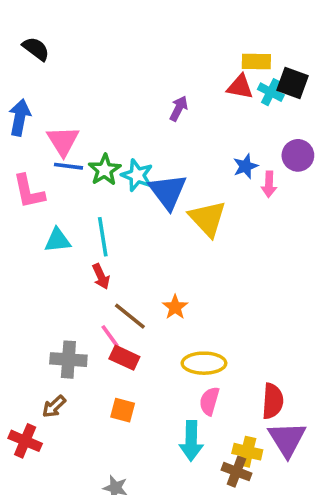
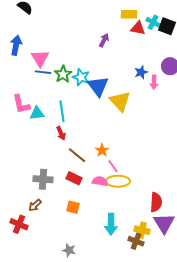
yellow rectangle: (256, 61) -> (129, 14), moved
cyan cross: (271, 92) -> (153, 22), moved
pink L-shape: (29, 192) -> (21, 104), moved
pink line: (110, 336) -> (113, 166), moved
pink semicircle: (209, 401) -> (100, 181), moved, turned 84

